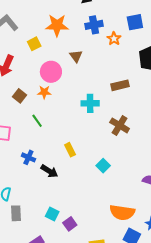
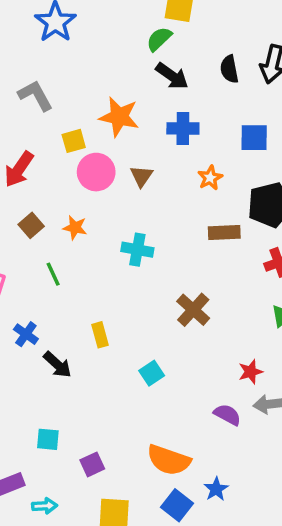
orange star: (114, 39) -> (210, 178), moved
pink circle: (51, 72) -> (96, 172), moved
brown rectangle: (120, 85) -> (224, 233), moved
cyan cross: (90, 103) -> (137, 250), moved
cyan square: (52, 214) -> (48, 439), turned -32
purple square: (70, 224) -> (92, 464), moved

